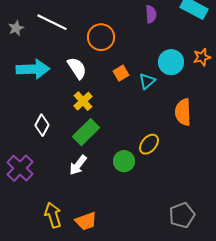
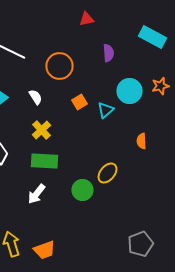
purple semicircle: (151, 14) -> (108, 53), moved
white semicircle: (77, 68) -> (35, 97), size x0.7
orange semicircle: (183, 112) -> (141, 141), size x0.6
green rectangle: (86, 132) -> (44, 161), turned 48

